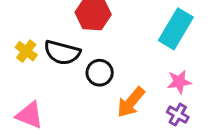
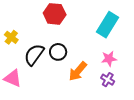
black semicircle: (62, 53) -> (34, 55), moved, turned 110

